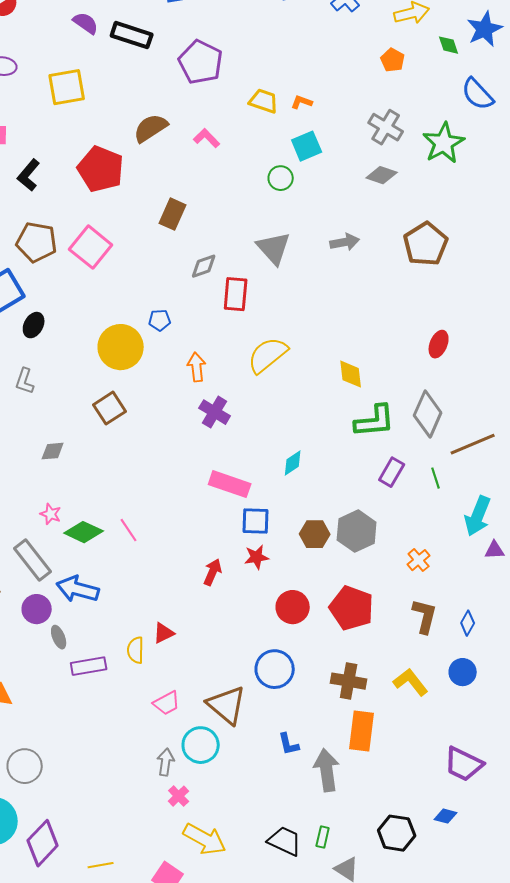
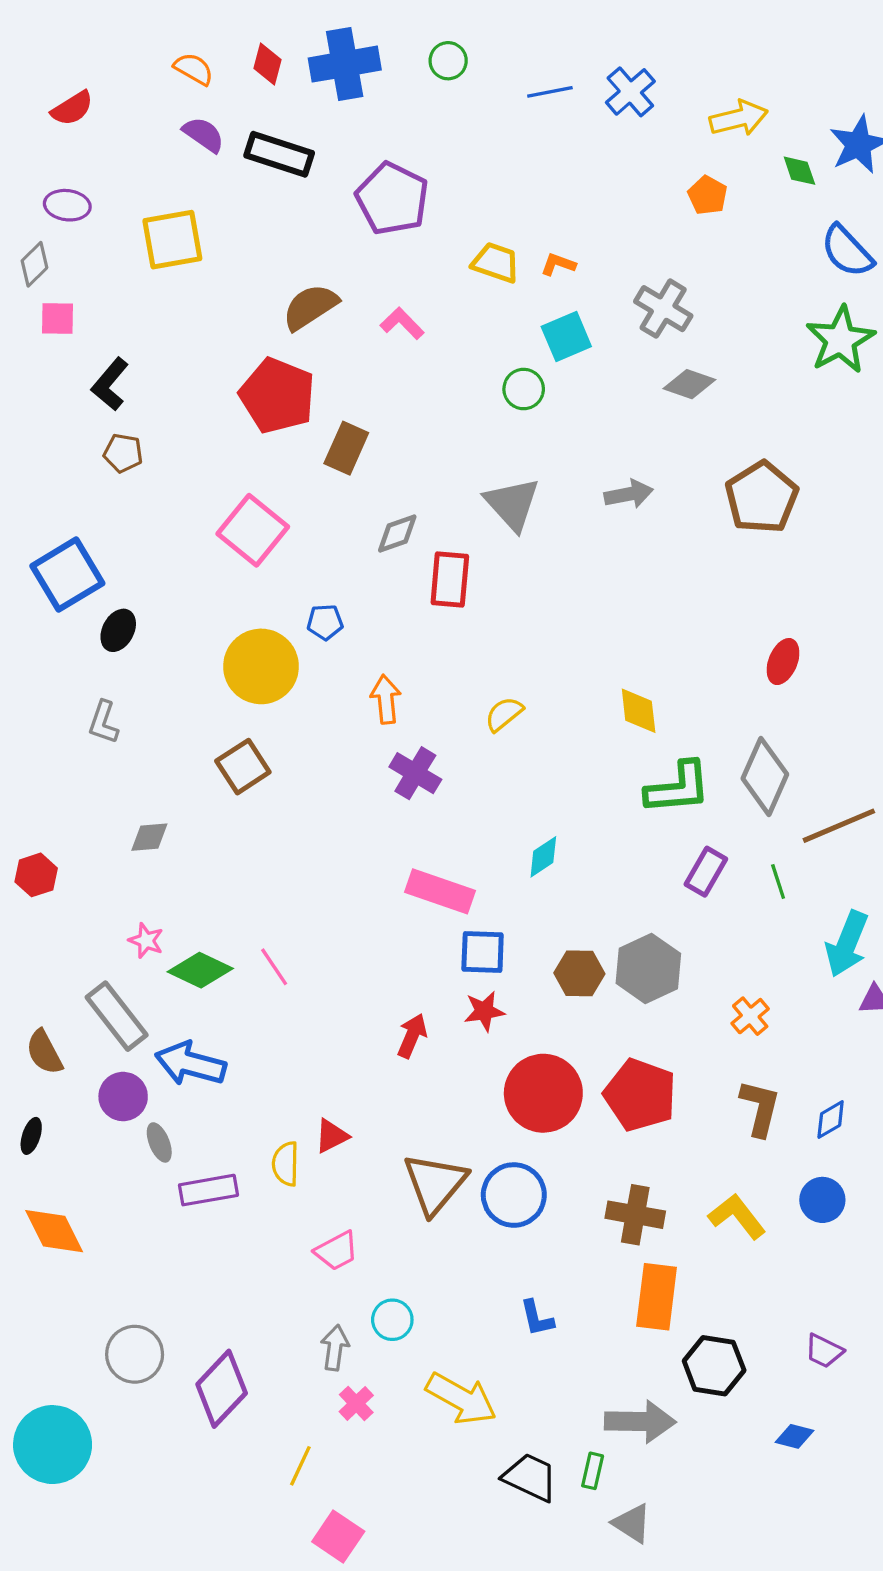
gray cross: (386, 127) -> (663, 309), moved
green star: (444, 143) -> (840, 340), moved
red pentagon: (101, 169) -> (277, 396), moved
brown pentagon: (37, 242) -> (123, 453), moved, size x0.6
pink square: (91, 247) -> (253, 530), moved
yellow semicircle: (268, 355) -> (504, 714), moved, size x0.6
red circle: (293, 607) -> (543, 1093), size x1.4
blue diamond: (468, 623) -> (831, 1119), turned 30
brown triangle: (227, 705) -> (435, 1184), moved, turned 30
cyan circle: (201, 745) -> (392, 1320), size x0.7
purple trapezoid: (464, 764) -> (824, 1351), size x0.6
gray circle: (25, 766) -> (135, 1354), moved
gray arrow: (327, 770) -> (640, 1422), moved, turned 99
black hexagon: (397, 833) -> (714, 1366), moved
yellow arrow: (205, 839) -> (461, 1399), moved
purple diamond: (43, 843) -> (222, 1389), moved
yellow line: (101, 865) -> (300, 1466), moved, turned -55

